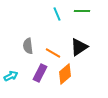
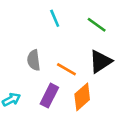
green line: (82, 11) -> (97, 25), moved, turned 35
cyan line: (57, 14) -> (55, 18), moved

